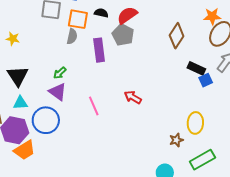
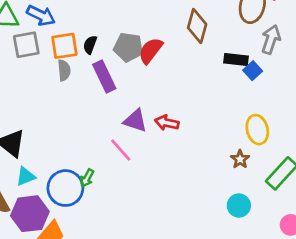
black semicircle: (101, 13) -> (90, 45), moved, turned -64
red semicircle: (127, 15) -> (151, 51), moved
green arrow: (60, 73) -> (87, 178), moved
purple triangle: (58, 92) -> (135, 121), moved

